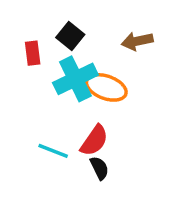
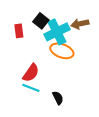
cyan cross: (75, 79) -> (57, 32), moved
red semicircle: (94, 141) -> (31, 73), moved

